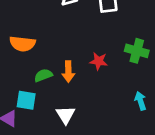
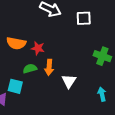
red star: (99, 61) -> (38, 48), moved
white triangle: (65, 115) -> (69, 81), moved

